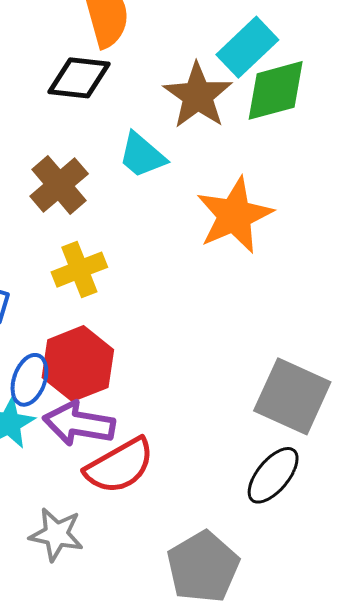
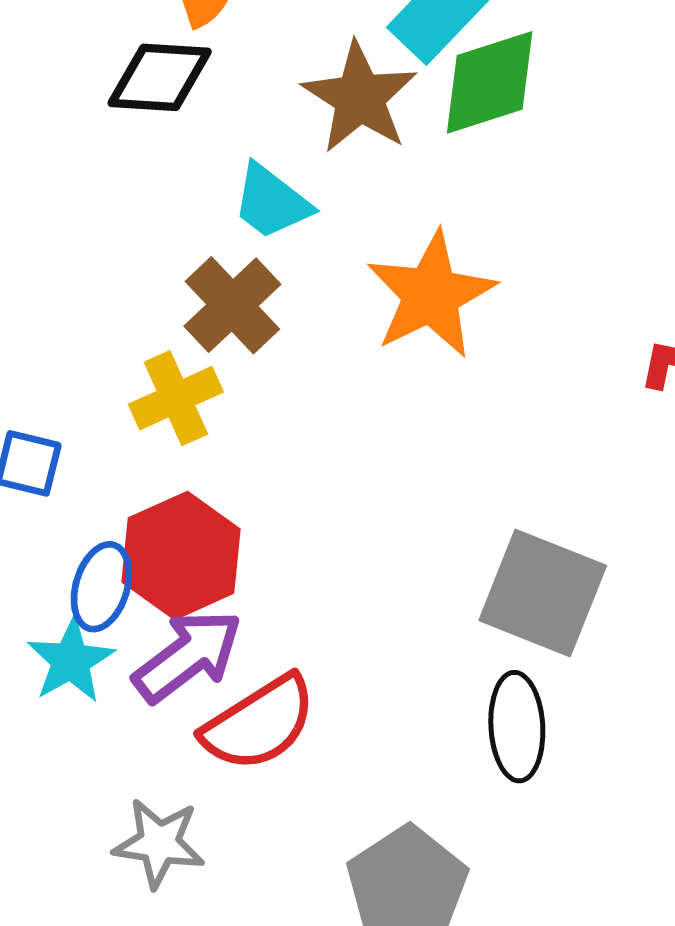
brown cross: (59, 185) -> (232, 305), moved
purple arrow: (79, 424) -> (188, 656), turned 136
black ellipse: (273, 475) -> (517, 727), turned -40

